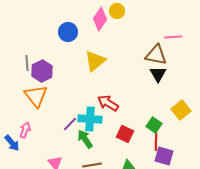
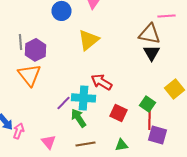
pink arrow: (25, 130) -> (18, 131), moved

